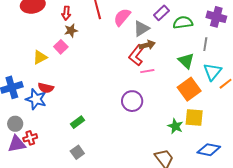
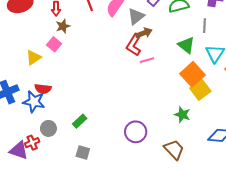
purple circle: (132, 101) -> (136, 132), moved
yellow square: (194, 118) -> (200, 90), moved, turned -36
gray circle: (15, 124) -> (48, 128), moved
purple triangle: (17, 144) -> (19, 150), turned 36
gray square: (77, 152) -> (83, 152), turned -32

